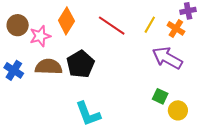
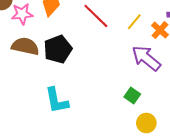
yellow circle: (178, 110) -> (146, 123), moved

